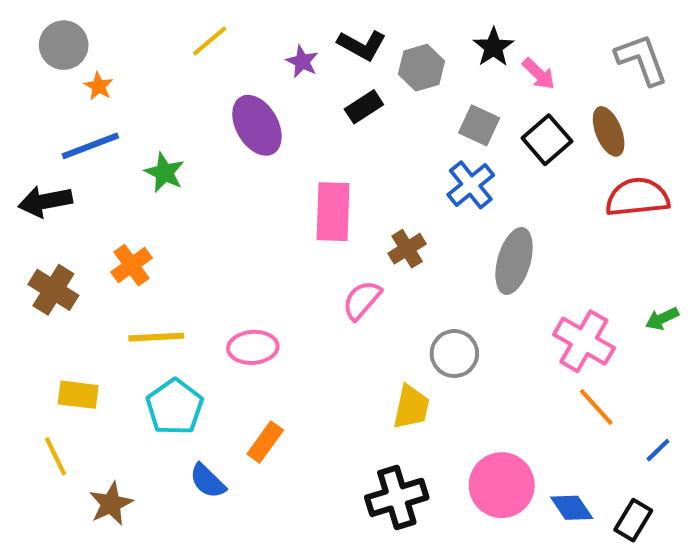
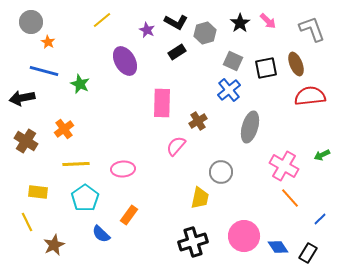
pink arrow: (539, 74) -> (268, 21), moved
black square: (547, 140) -> (266, 68), turned 30
blue line: (90, 146) -> (44, 71), turned 36

